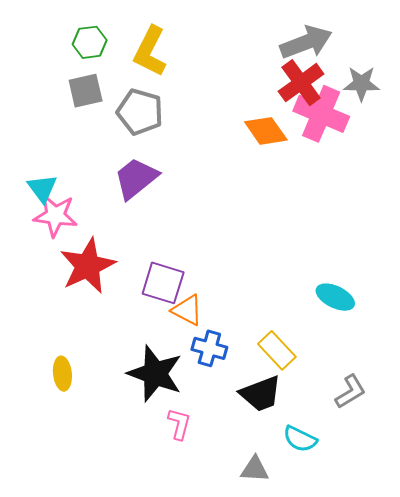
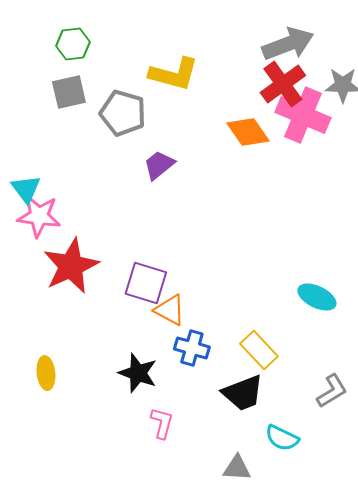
yellow L-shape: (150, 51) -> (174, 74), moved, turned -102
purple trapezoid: (136, 178) -> (159, 165), moved, size x0.7
black star: (155, 374) -> (138, 373), size x0.7

